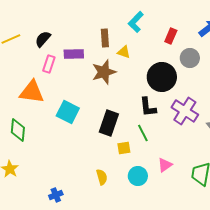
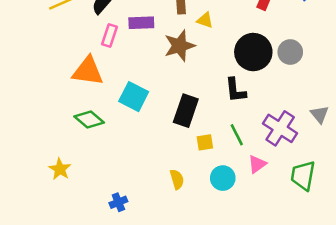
gray circle: (190, 58) -> (290, 52), moved
purple cross: (185, 111) -> (280, 128), moved
green diamond: (18, 130) -> (89, 119), moved, turned -55
green line: (143, 133) -> (237, 135), moved

